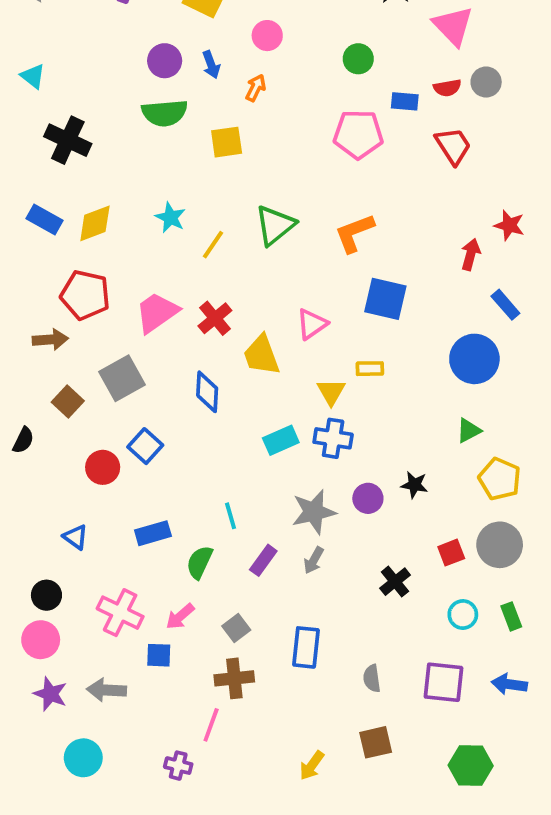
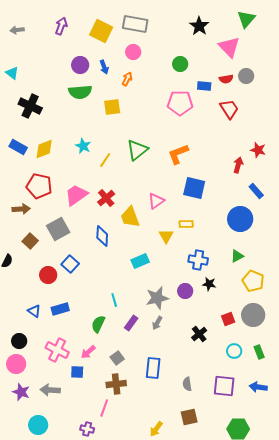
blue cross: (333, 438) -> (198, 260), moved
blue rectangle: (153, 533) -> (60, 309), moved

